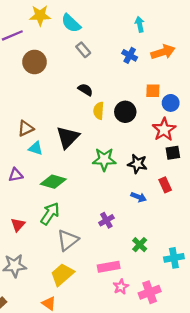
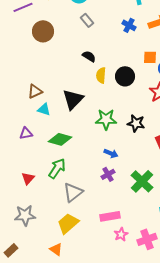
blue arrow: (139, 197) -> (111, 153), moved
green cross: (140, 245) -> (142, 181), moved, size x1.6

